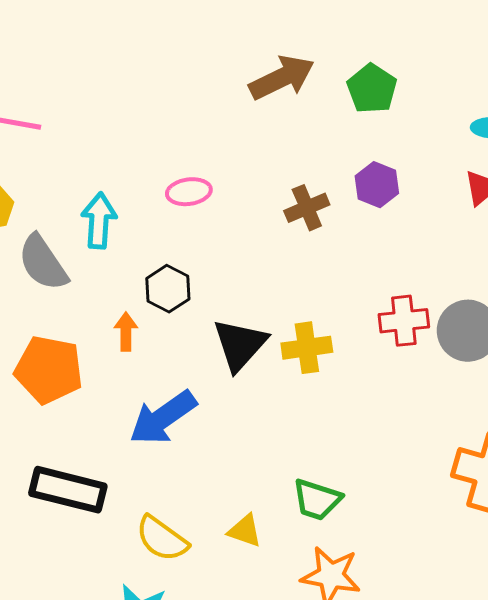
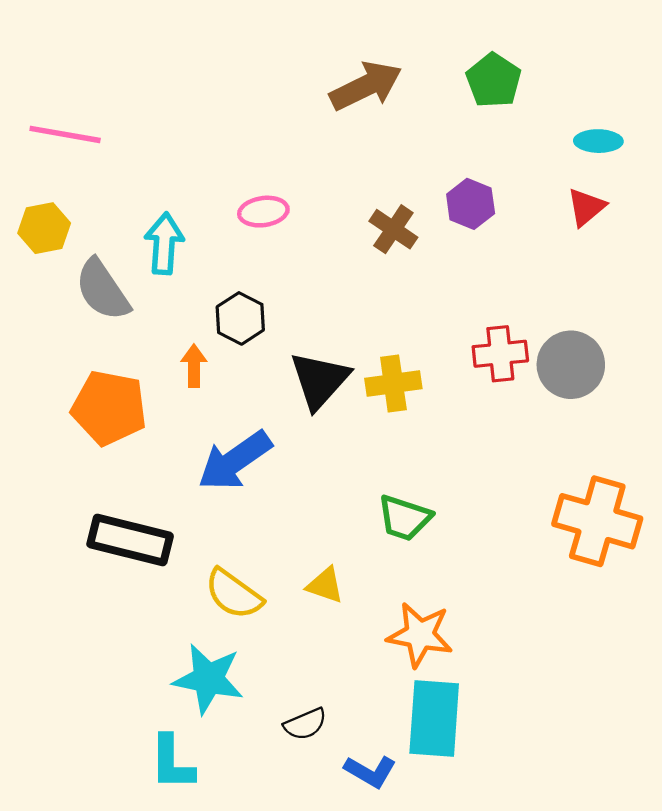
green pentagon: (372, 89) -> (494, 80), moved
brown cross: (307, 208) -> (393, 229), turned -33
green trapezoid: (317, 500) -> (404, 518), moved

